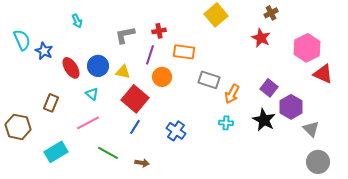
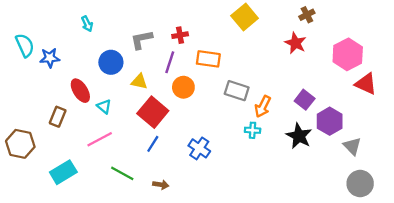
blue star: (44, 51) -> (50, 58), turned -30
blue circle: (98, 66) -> (111, 62), moved
red ellipse: (71, 68) -> (80, 91), moved
cyan cross: (226, 123) -> (253, 130), moved

